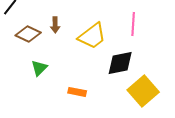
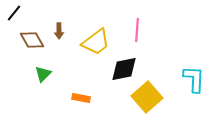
brown diamond: (28, 34) -> (32, 40), turned 35

